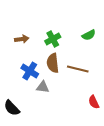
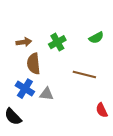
brown semicircle: (53, 63) -> (34, 64), moved
blue cross: (30, 71) -> (25, 89), moved

